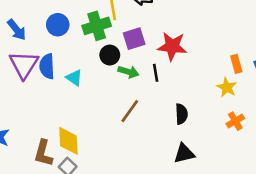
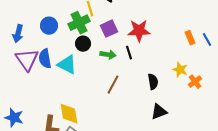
blue arrow: (17, 30) -> (18, 34), turned 60
black circle: (110, 55) -> (83, 44), moved
cyan triangle: (74, 78) -> (67, 65), size x1.5
yellow star: (227, 87) -> (180, 70), moved

